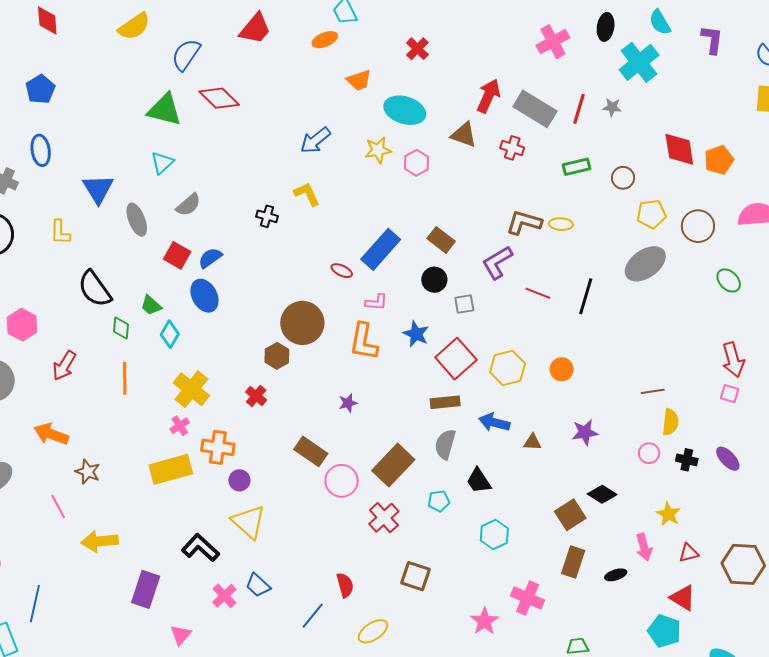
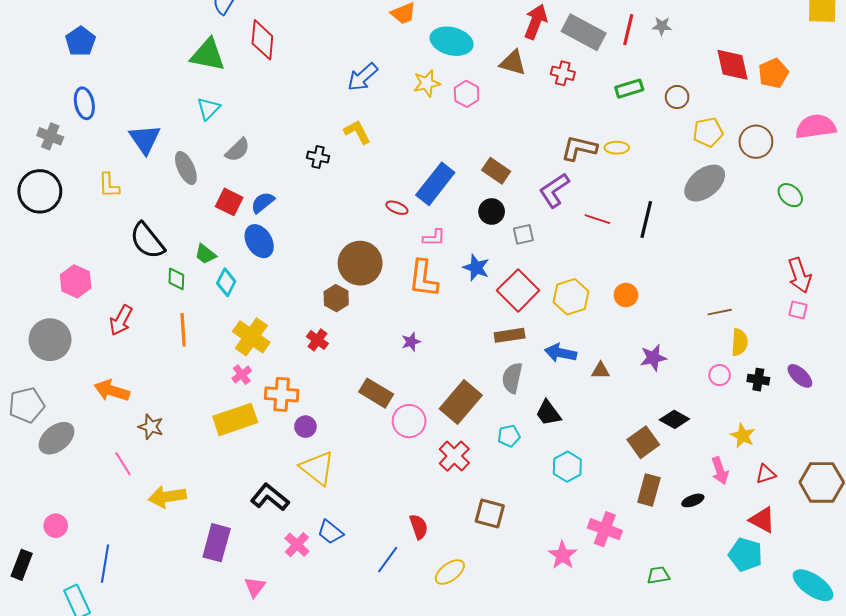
red diamond: (219, 98) -> (262, 40), turned 54

